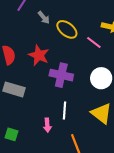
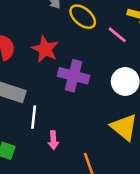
white line: (65, 110) -> (34, 117), moved

